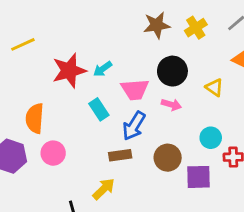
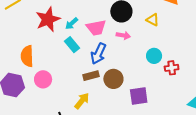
cyan arrow: (103, 69) -> (72, 24), moved
brown circle: (168, 158) -> (113, 79), moved
purple square: (198, 177) -> (139, 96), moved

